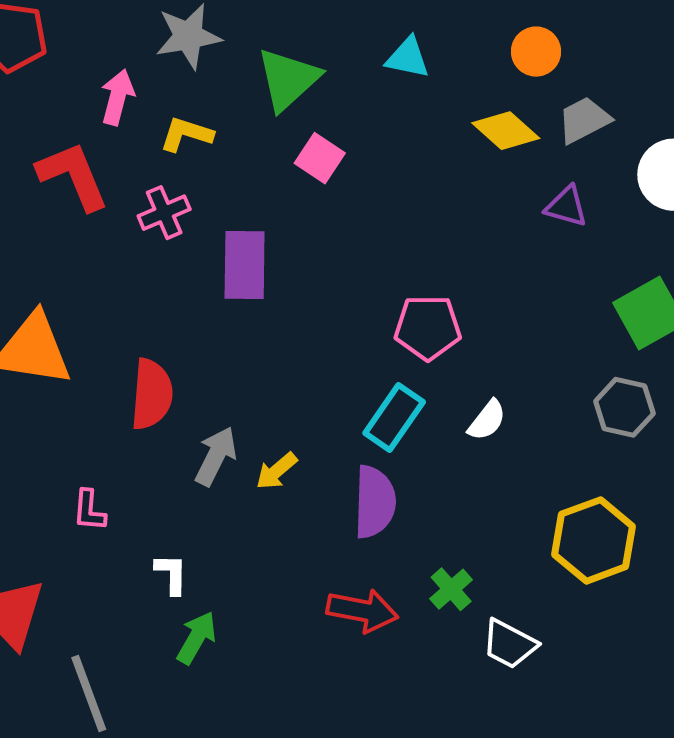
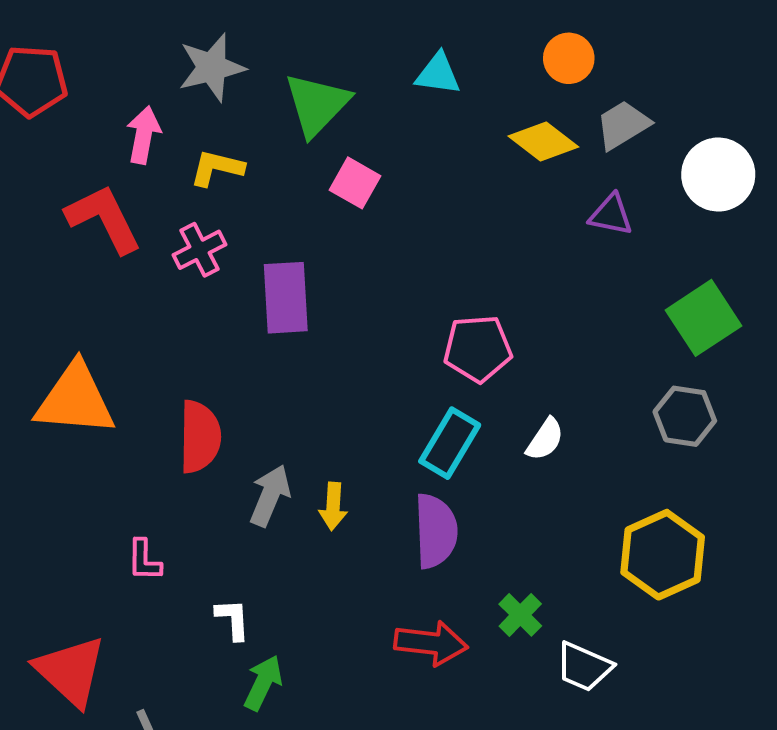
yellow arrow: (276, 471) -> (333, 506), turned -42

